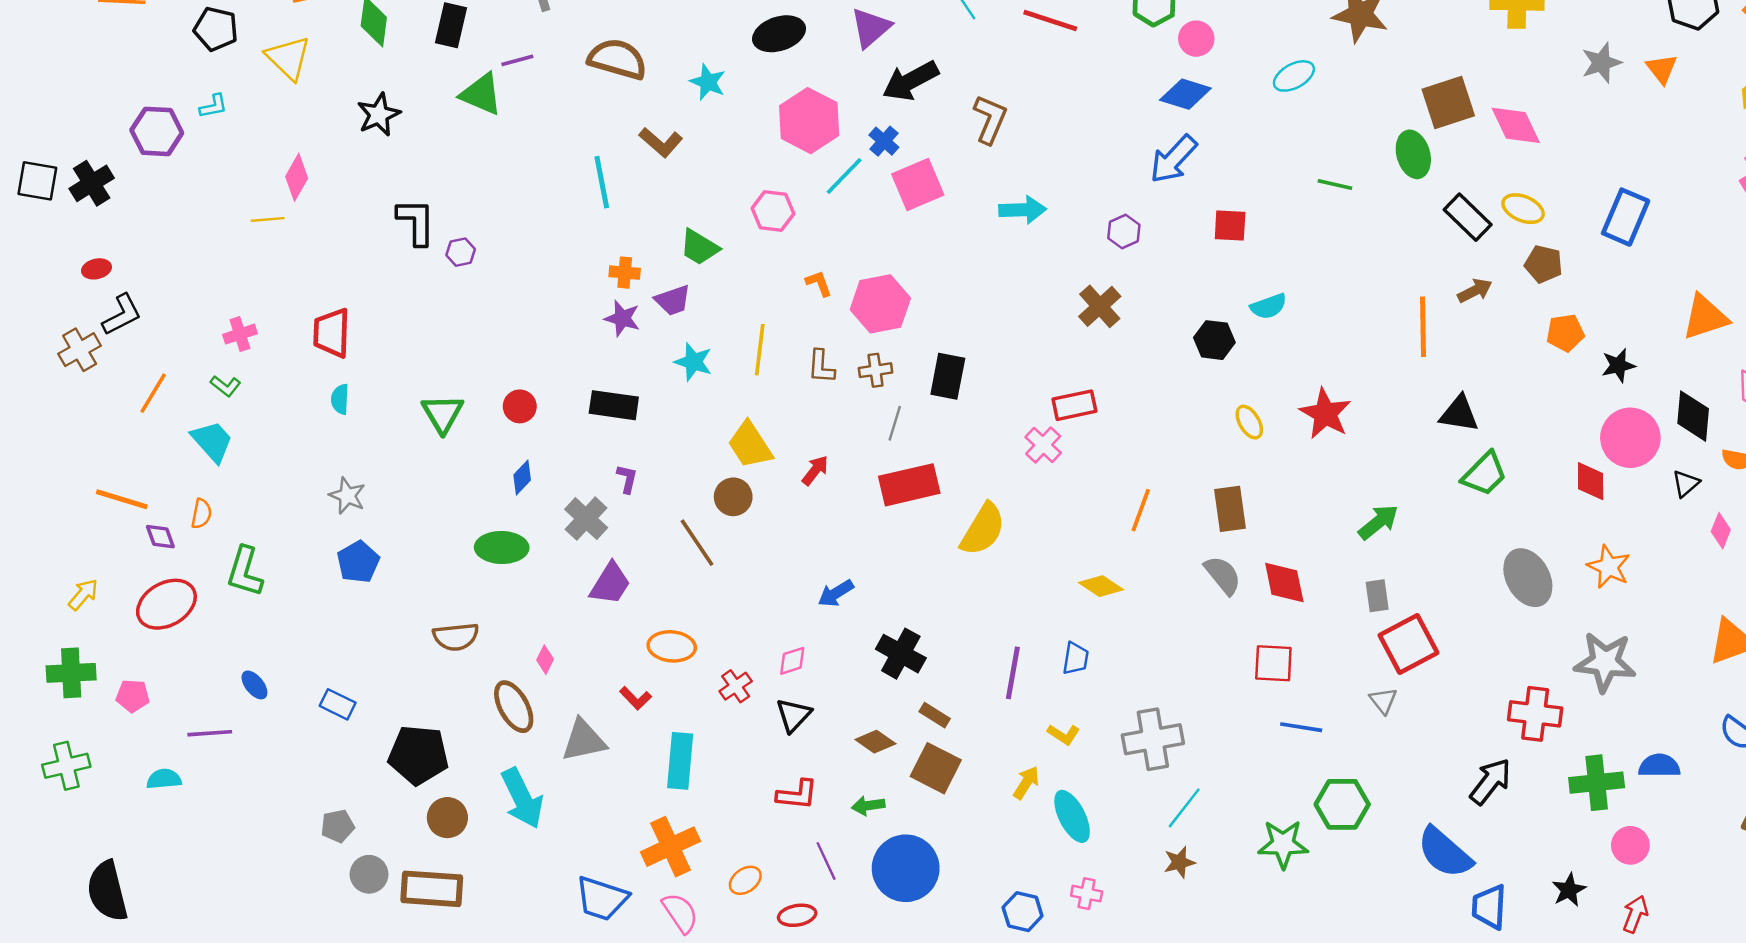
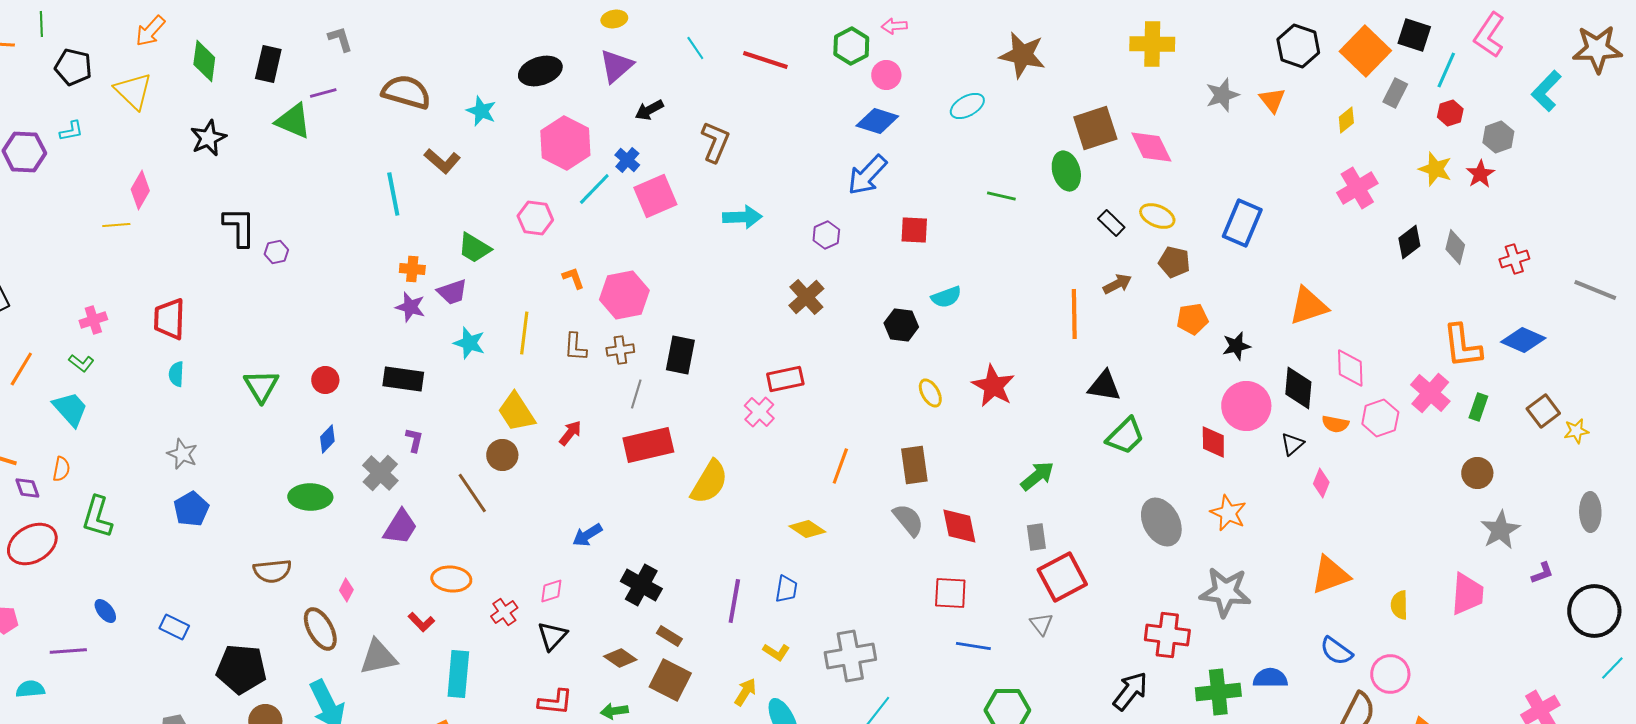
black arrow: (910, 81) -> (649, 110), size x0.6
black rectangle: (1468, 217) -> (1111, 223), size x0.7

